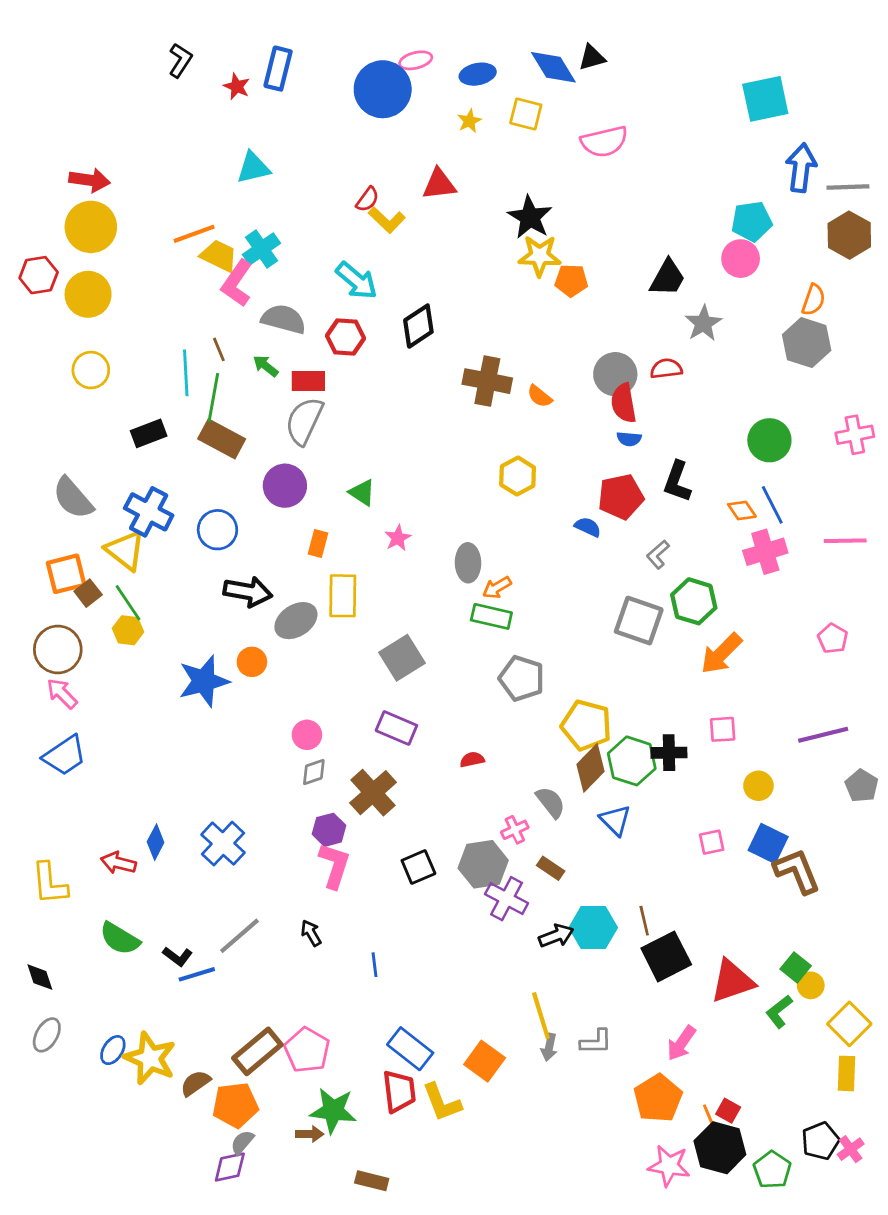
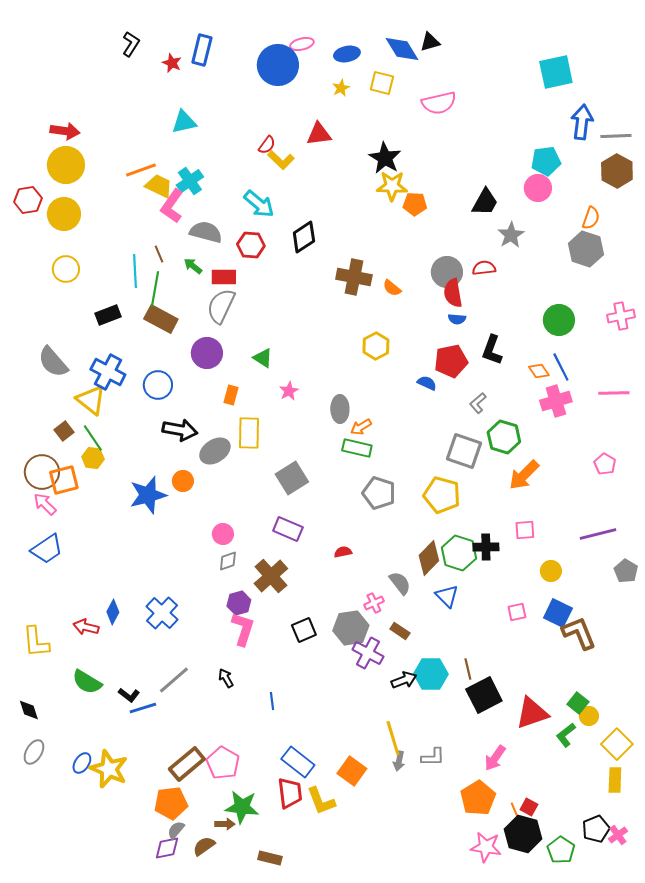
orange square: (66, 574) -> (64, 480), moved
yellow pentagon: (586, 725) -> (442, 495), moved
brown semicircle: (195, 1083) -> (204, 846), moved

